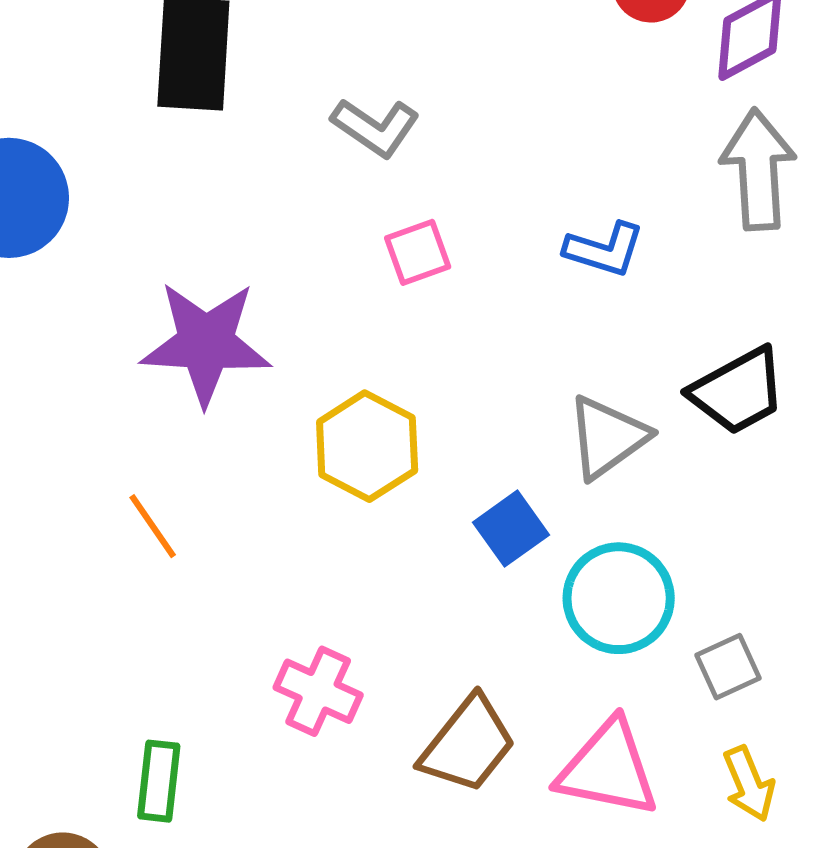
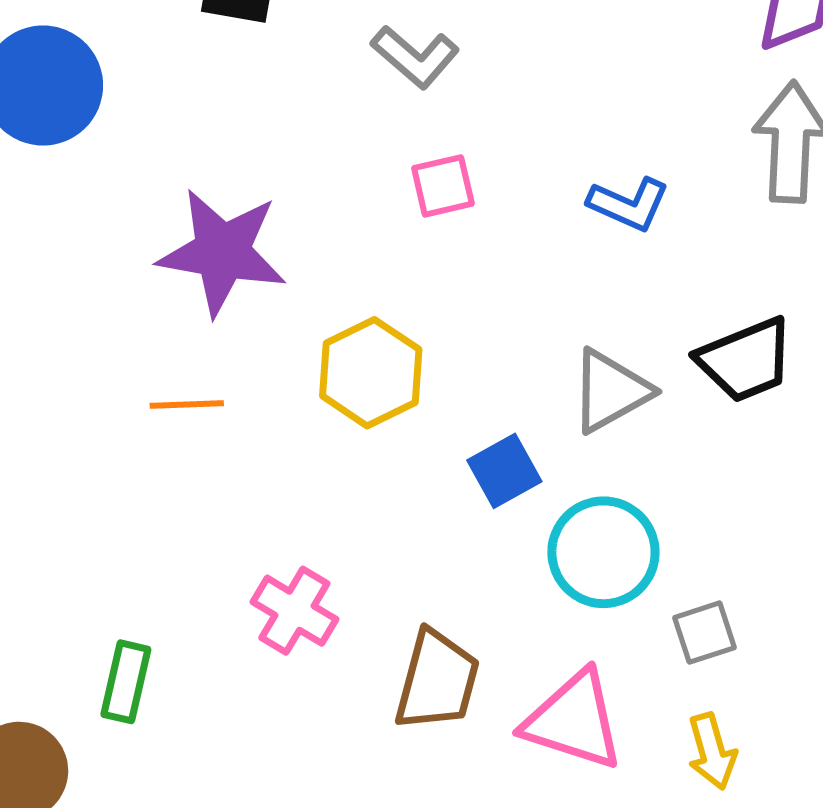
orange line: (153, 526) -> (187, 404), moved, turned -64
brown trapezoid: (468, 744) -> (437, 680), turned -30

